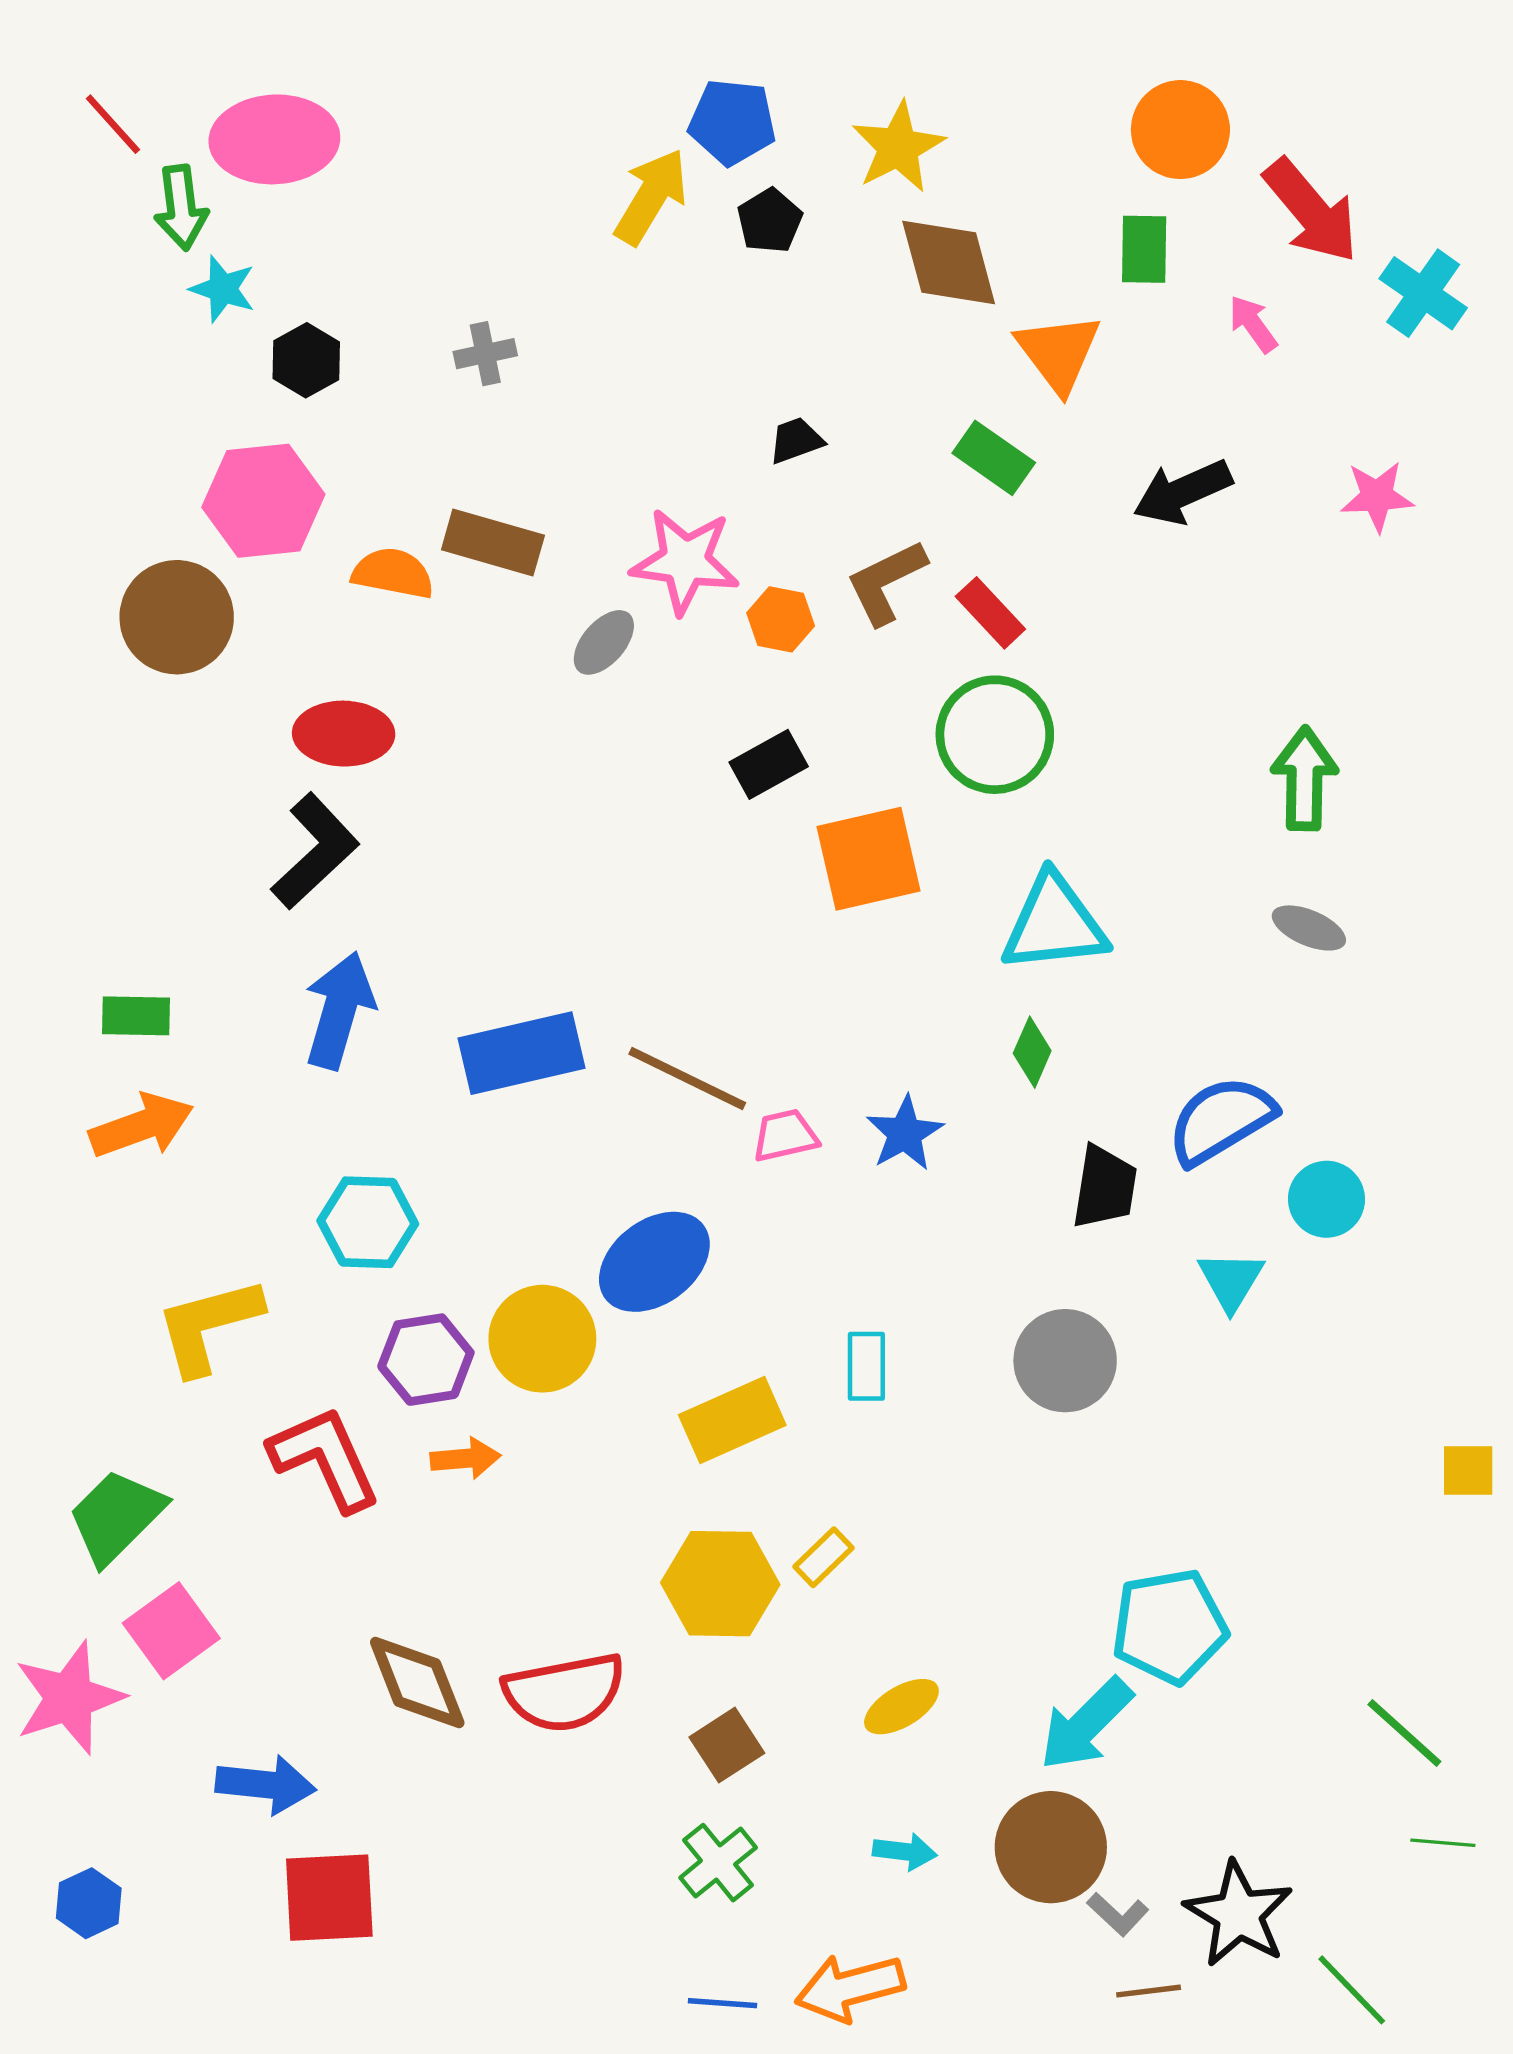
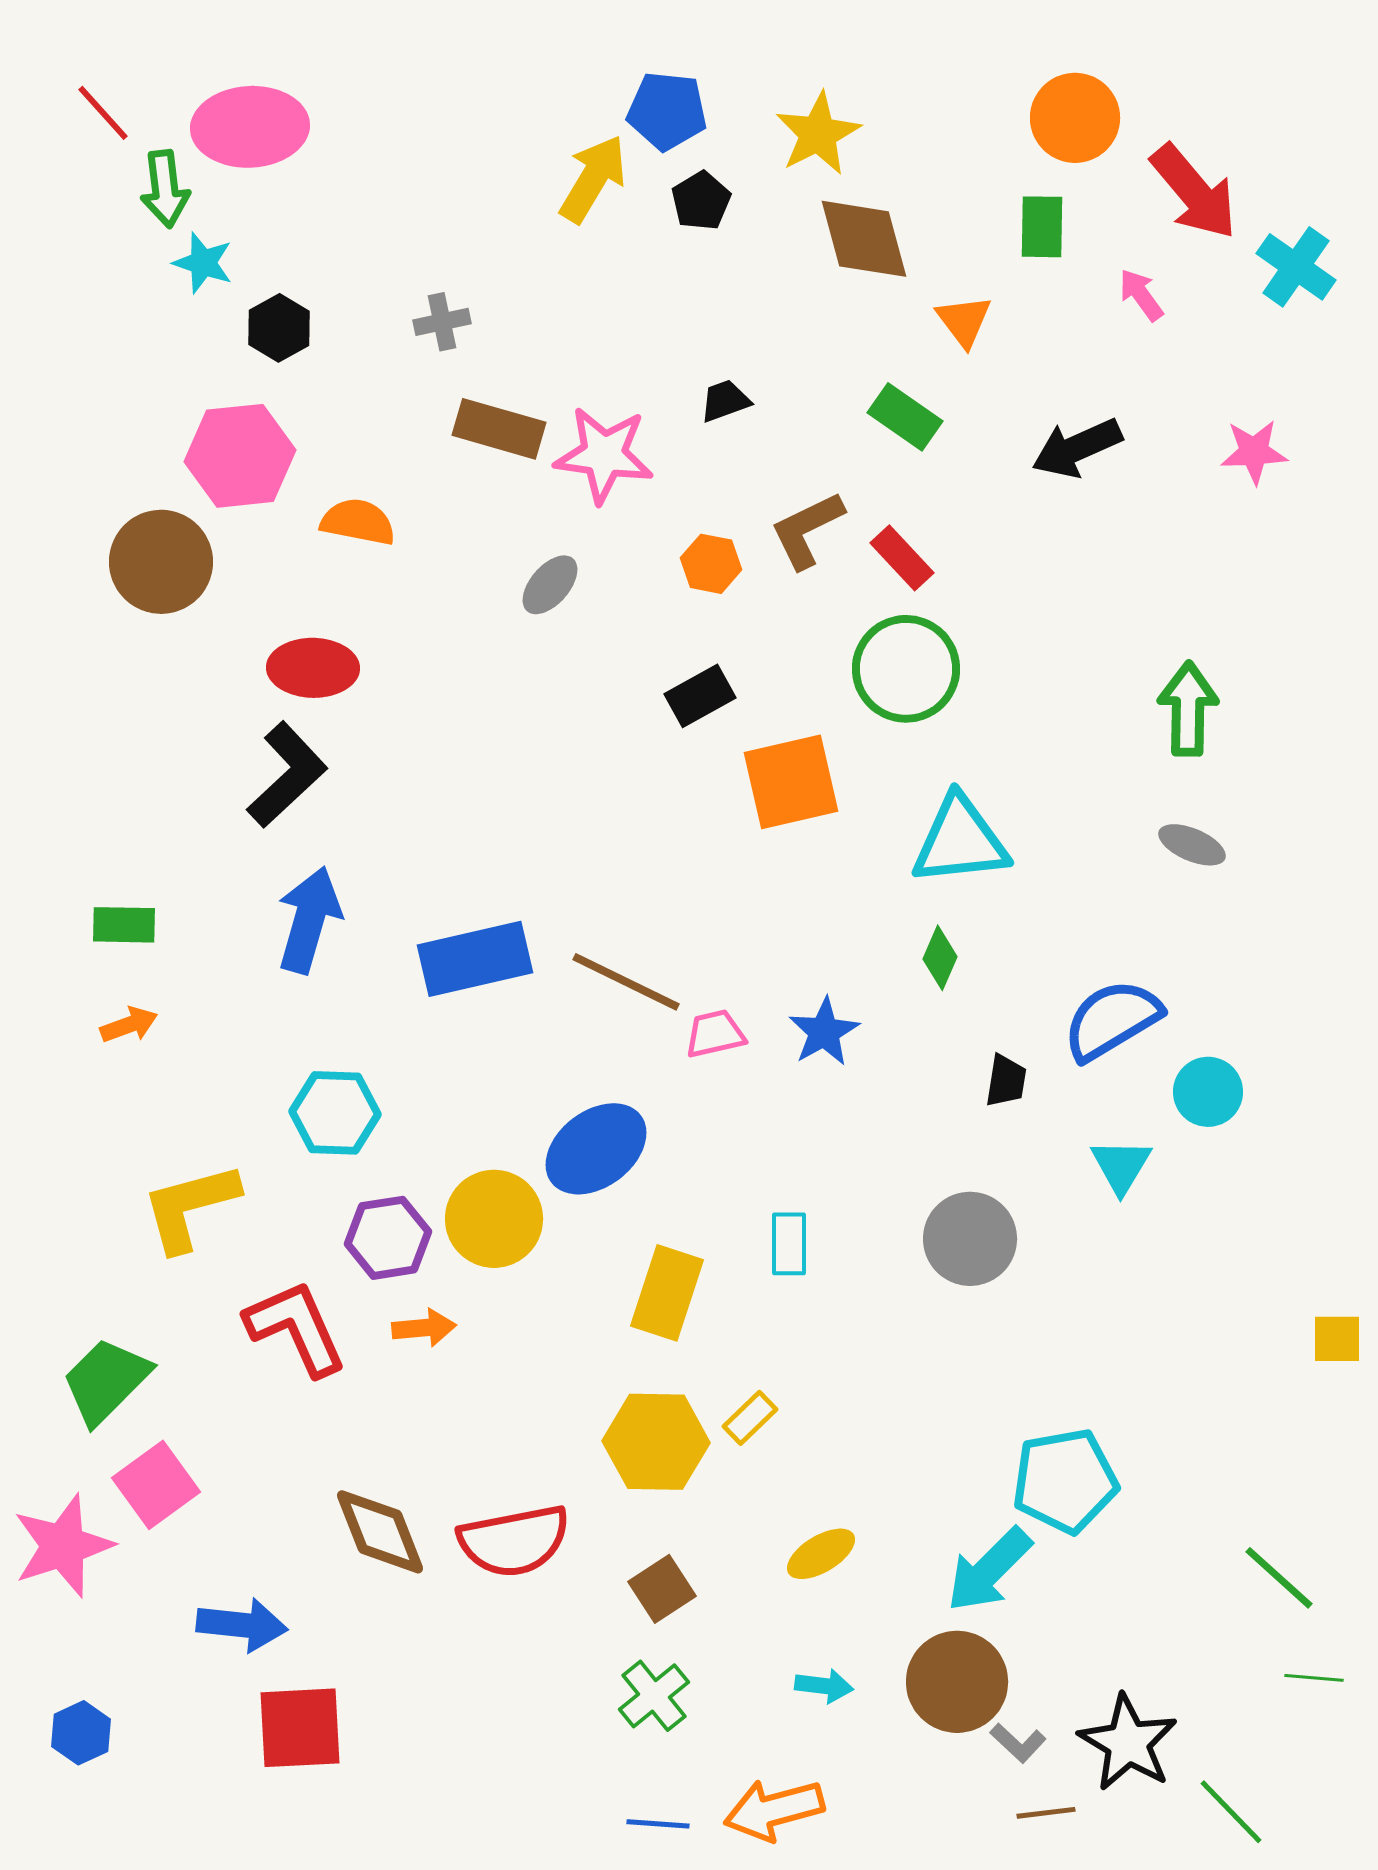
orange triangle: (1059, 353) -> (964, 321), size x0.7
brown rectangle: (493, 543) -> (499, 429), moved
pink star: (685, 561) -> (604, 455), moved
orange arrow: (142, 1126) -> (129, 1025), size x0.6
black trapezoid: (1105, 1187) -> (1006, 1081), size x0.7
yellow rectangle: (732, 1420) -> (667, 1293), turned -48

